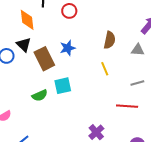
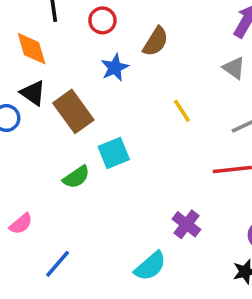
brown semicircle: (110, 40) -> (156, 42), moved, turned 30
blue star: (68, 48) -> (115, 68), moved
gray triangle: (138, 50) -> (234, 68), turned 40

